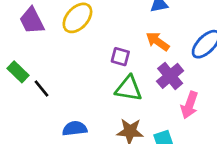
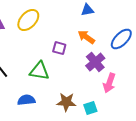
green triangle: (129, 88) -> (39, 71), moved

